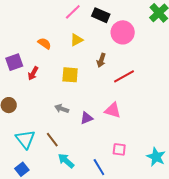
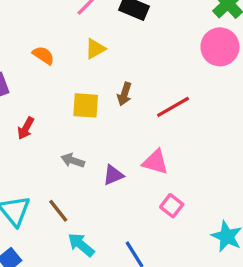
pink circle: (123, 32) -> (220, 47), moved
brown arrow: (101, 60) -> (124, 94), moved
red arrow: (33, 73) -> (26, 128), moved
pink square: (119, 149) -> (172, 206), moved, turned 32

